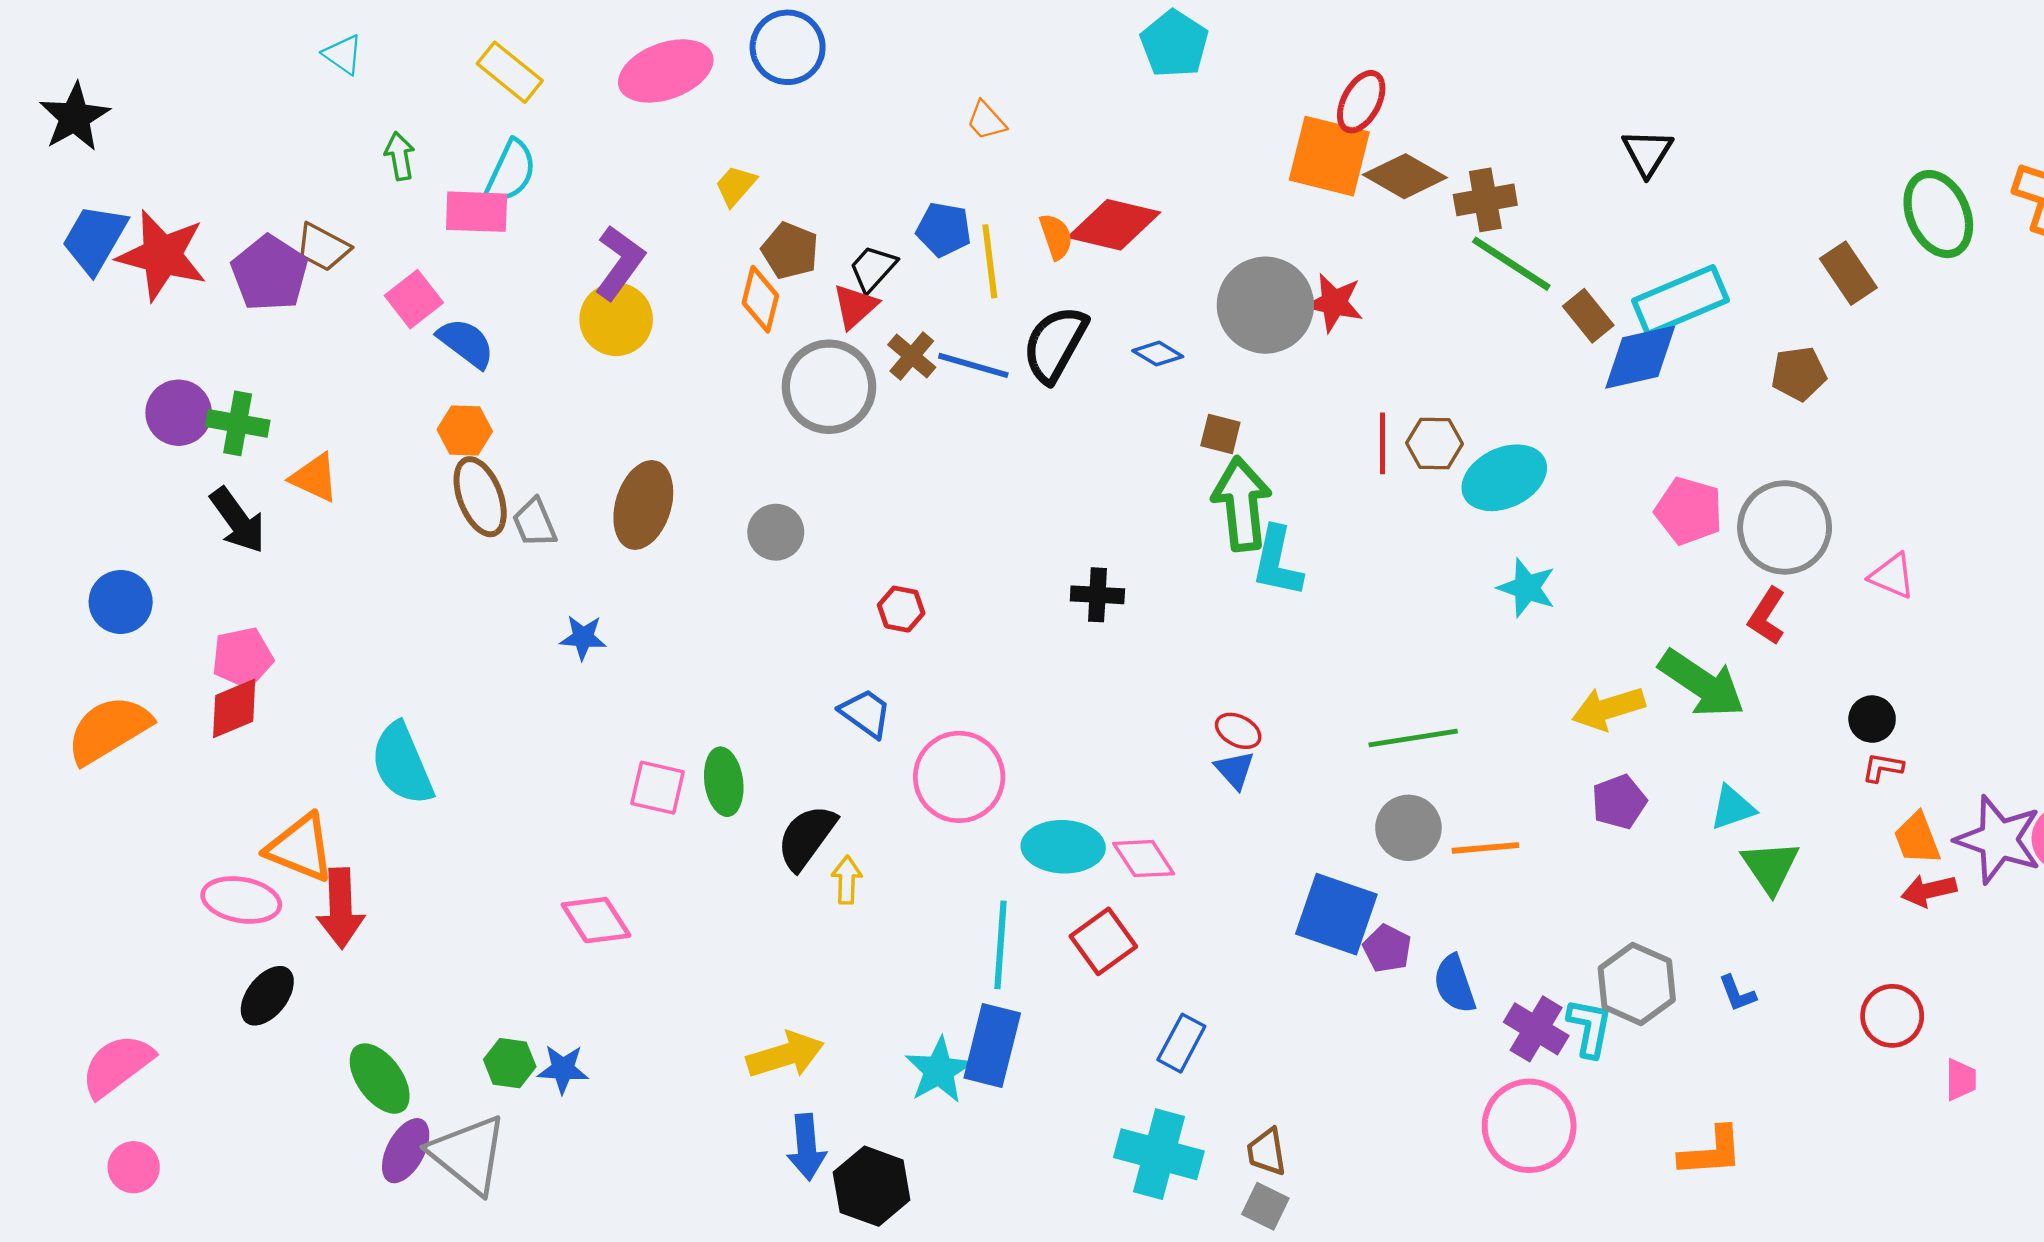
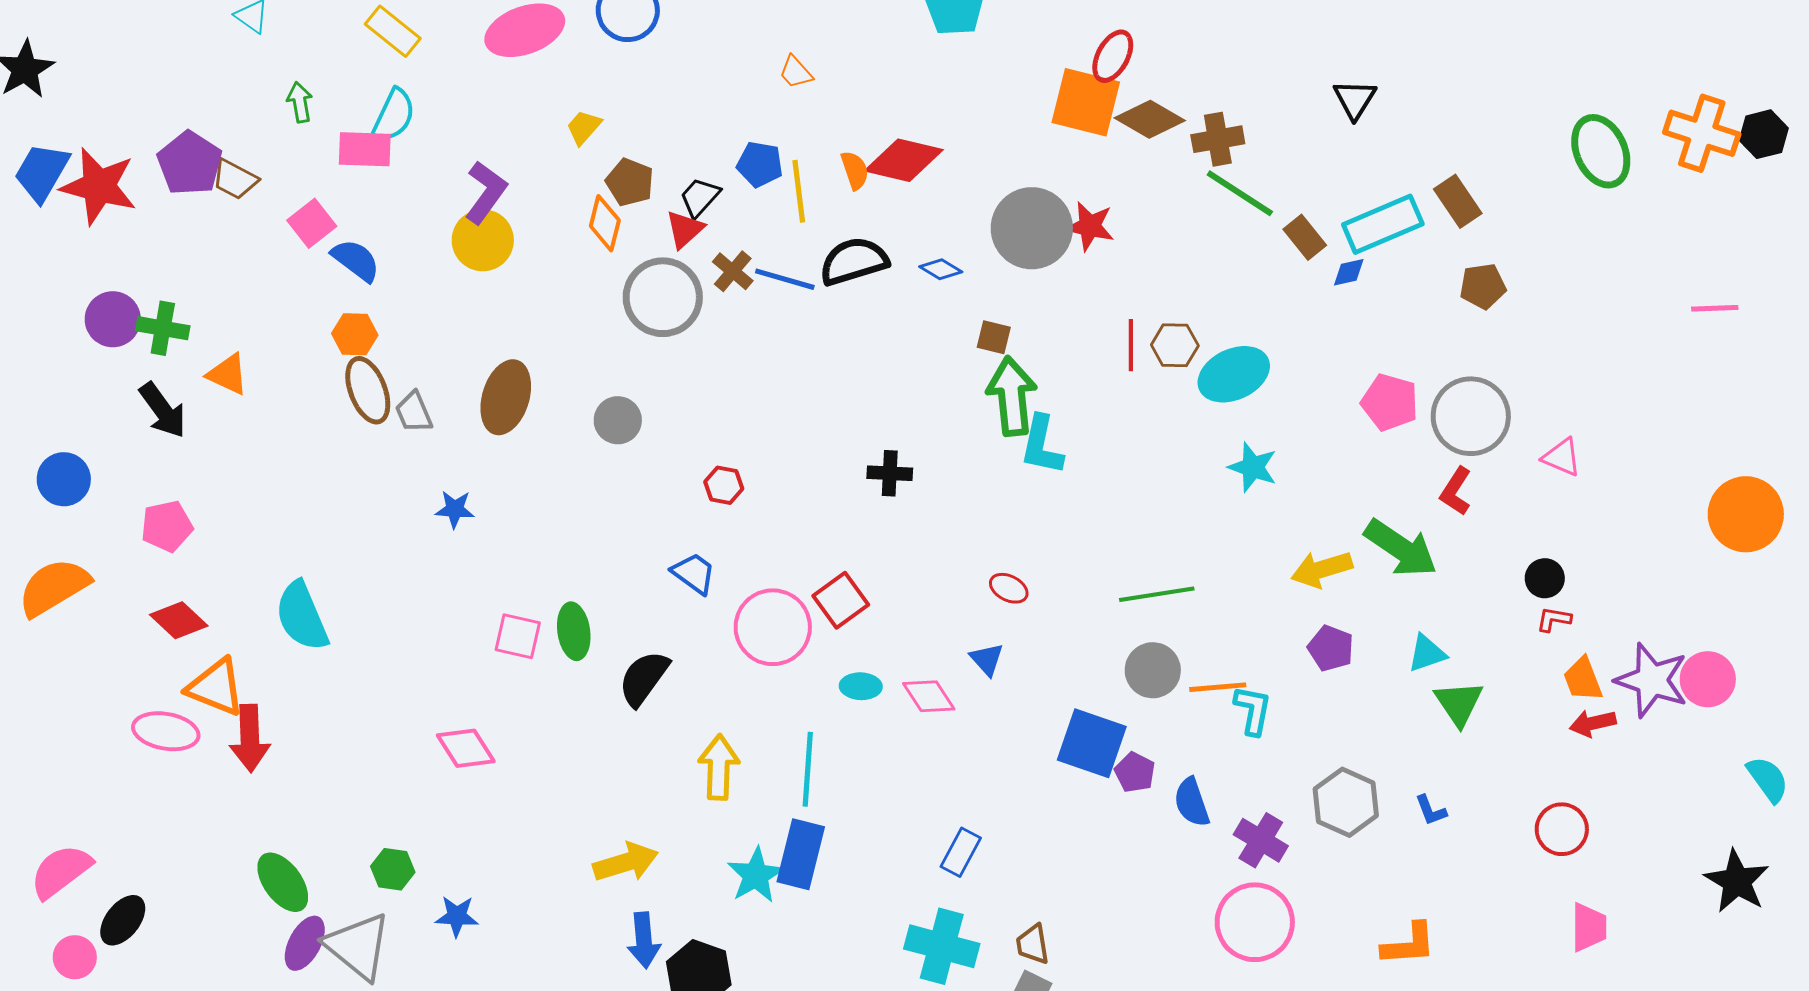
purple pentagon: (270, 273) -> (190, 163), moved
brown rectangle: (1848, 273) -> (1458, 201), moved
black semicircle: (1055, 344) -> (854, 261), turned 44
blue diamond: (1640, 357) -> (1349, 272), size x0.5
red diamond: (234, 708) -> (179, 620), moved, turned 66
blue triangle: (1235, 770) -> (987, 659), moved
purple pentagon: (1619, 802) -> (1331, 648), turned -30
cyan ellipse: (1063, 847) -> (861, 686), size x0.6
yellow arrow: (847, 880) -> (719, 767), moved, size x1.6
red square: (1103, 941) -> (841, 600), moved
black ellipse: (267, 996) -> (123, 920), moved
cyan L-shape: (1589, 1028) -> (1253, 710), moved
blue star: (563, 1069) -> (457, 916), moved
pink trapezoid: (1961, 1080) -> (1589, 927), moved, size x1.4

